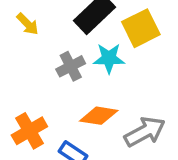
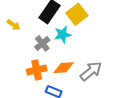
orange cross: (29, 131) -> (37, 70), moved, turned 30

